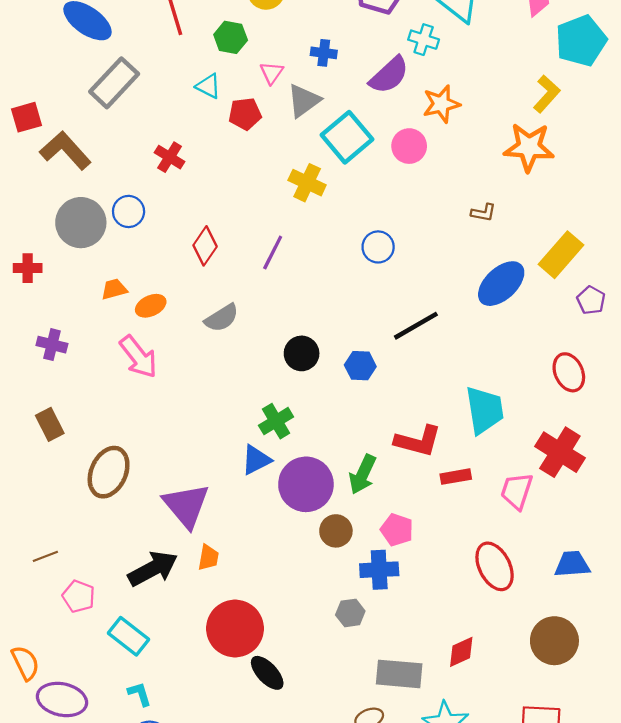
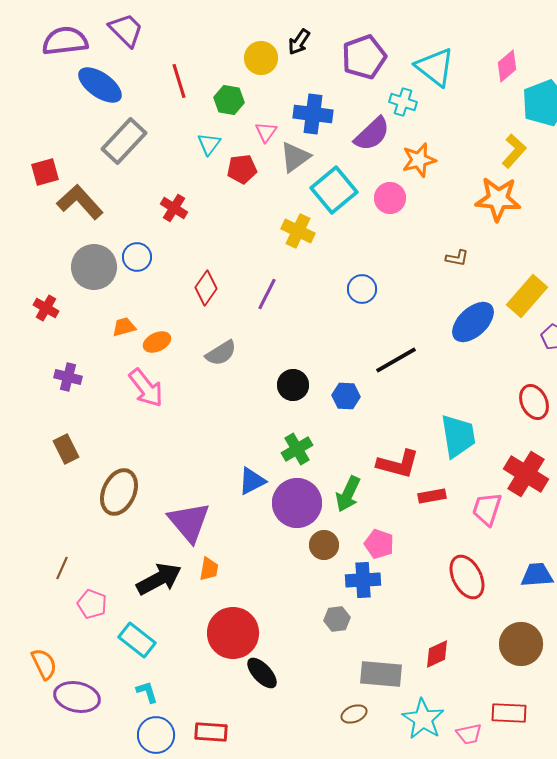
blue cross: (324, 53) -> (313, 114), size x1.6
cyan triangle: (208, 86) -> (209, 144), turned 40
red cross: (28, 268) -> (46, 308), turned 30
green cross: (276, 421) -> (297, 449), moved
brown line: (45, 556) -> (62, 568), turned -45

